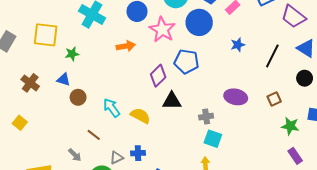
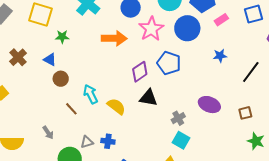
orange arrow: (126, 46) -> (114, 38), size x1.4
gray cross: (206, 117) -> (178, 118), turned -32
brown line: (94, 135) -> (71, 109), moved

